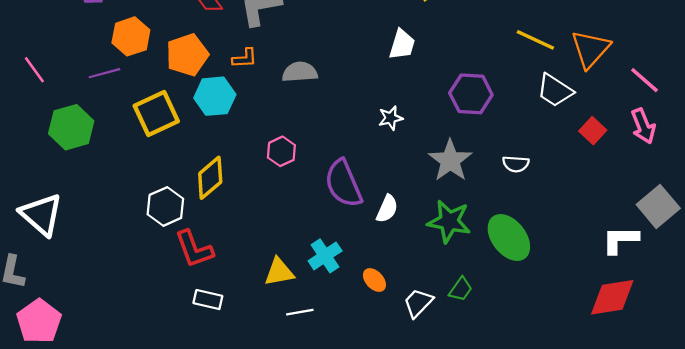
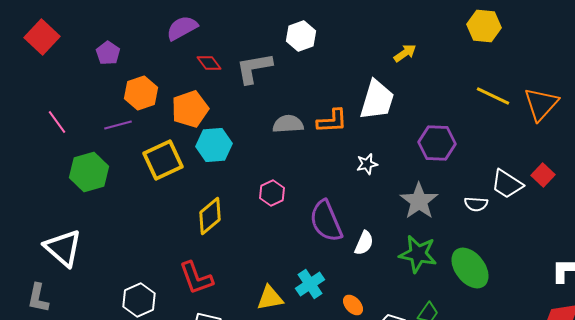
white trapezoid: (402, 44) -> (377, 100), size x1.5
orange L-shape: (245, 58) -> (332, 121), moved, size x1.4
white trapezoid: (555, 90) -> (507, 184), moved
white hexagon: (165, 206) -> (139, 300), moved

